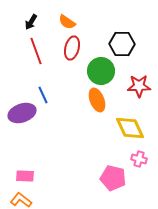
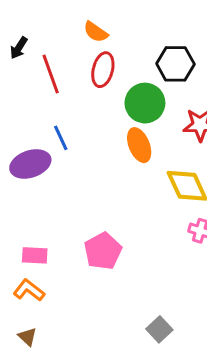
black arrow: (31, 22) -> (19, 48), moved
pink pentagon: (113, 178) -> (103, 251), moved, turned 30

